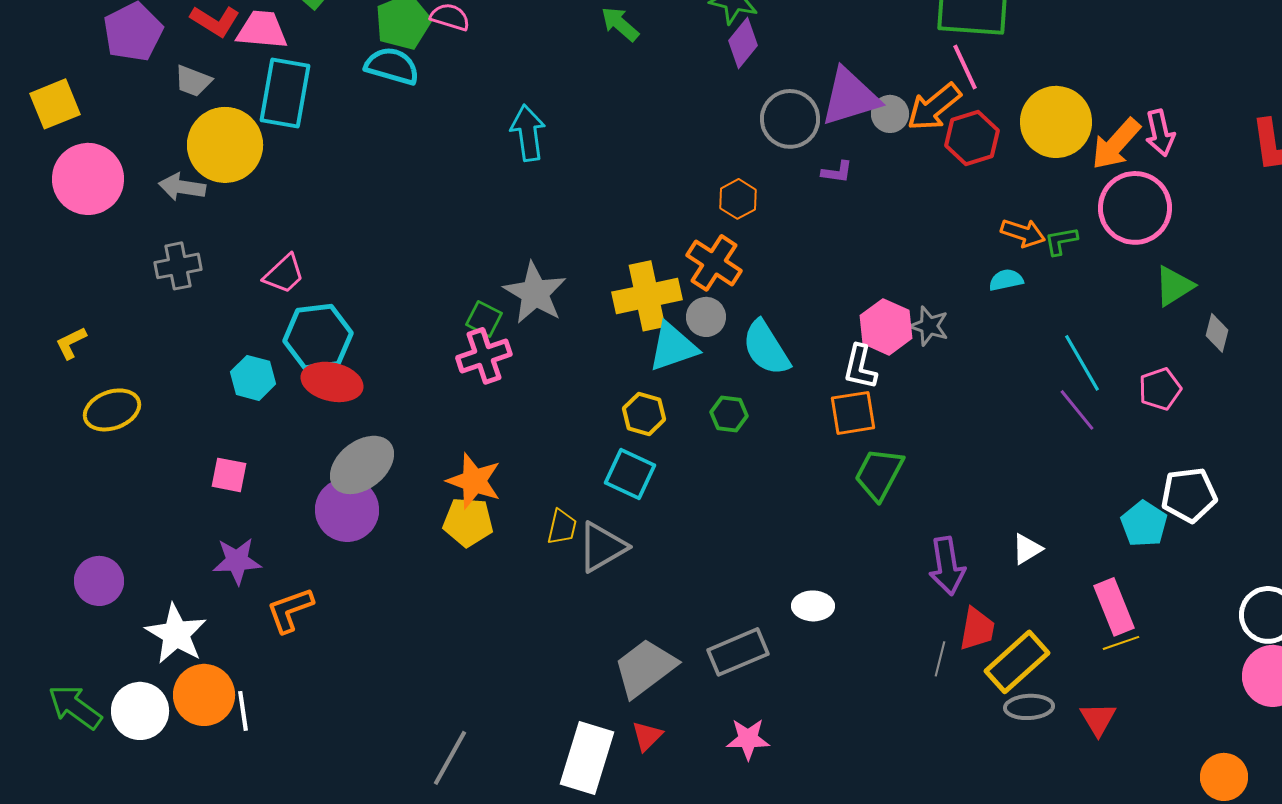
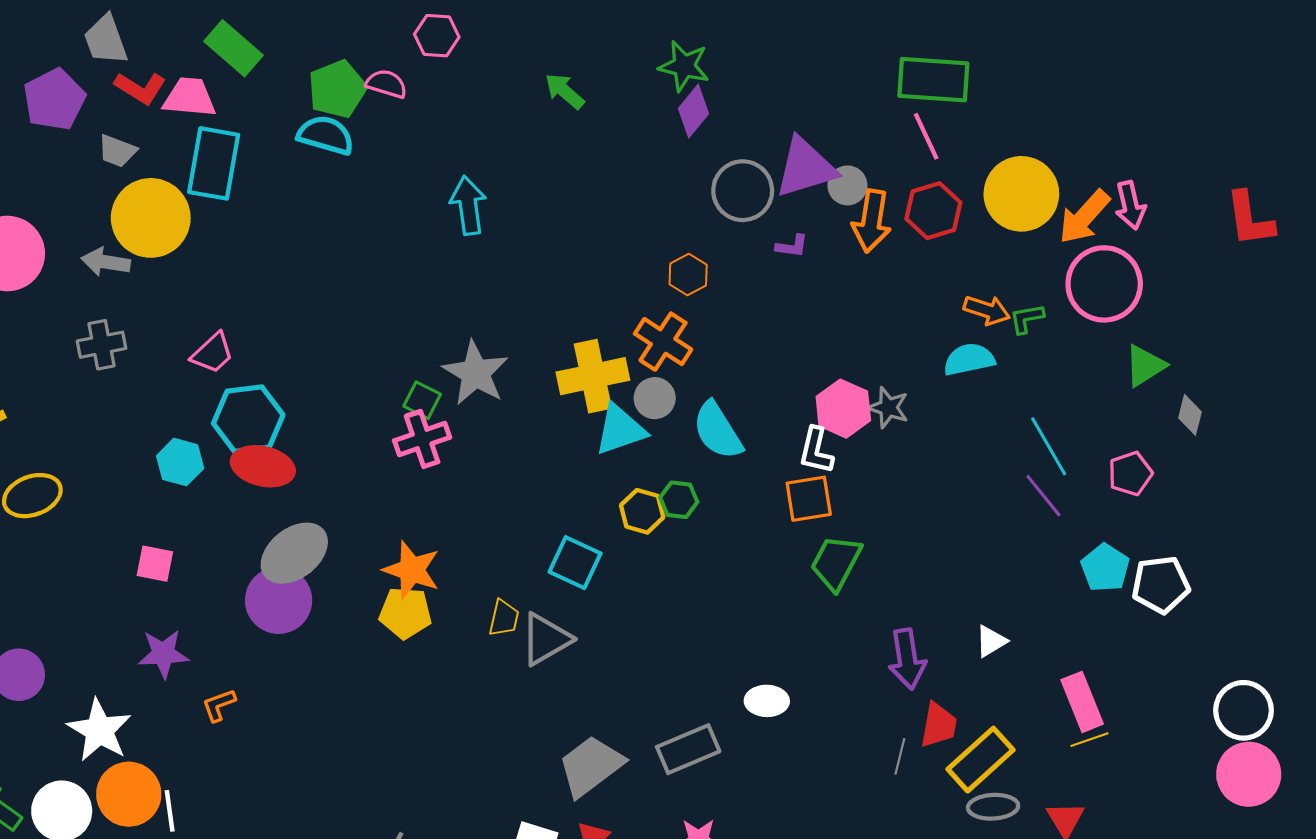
orange arrow: (934, 107) -> (872, 221), moved, turned -42
cyan semicircle: (1006, 280) -> (969, 359), size x1.4
yellow hexagon: (644, 414) -> (642, 511), moved
cyan pentagon: (1144, 524) -> (1105, 568), moved
orange L-shape: (290, 610) -> (219, 705), size x0.7

